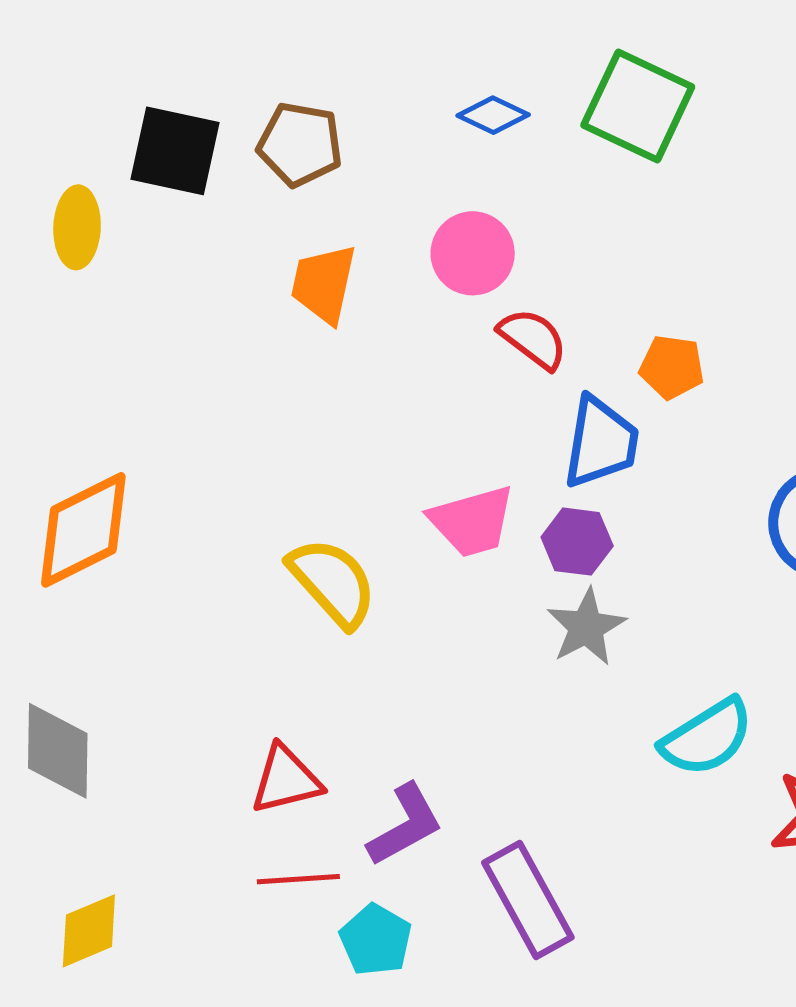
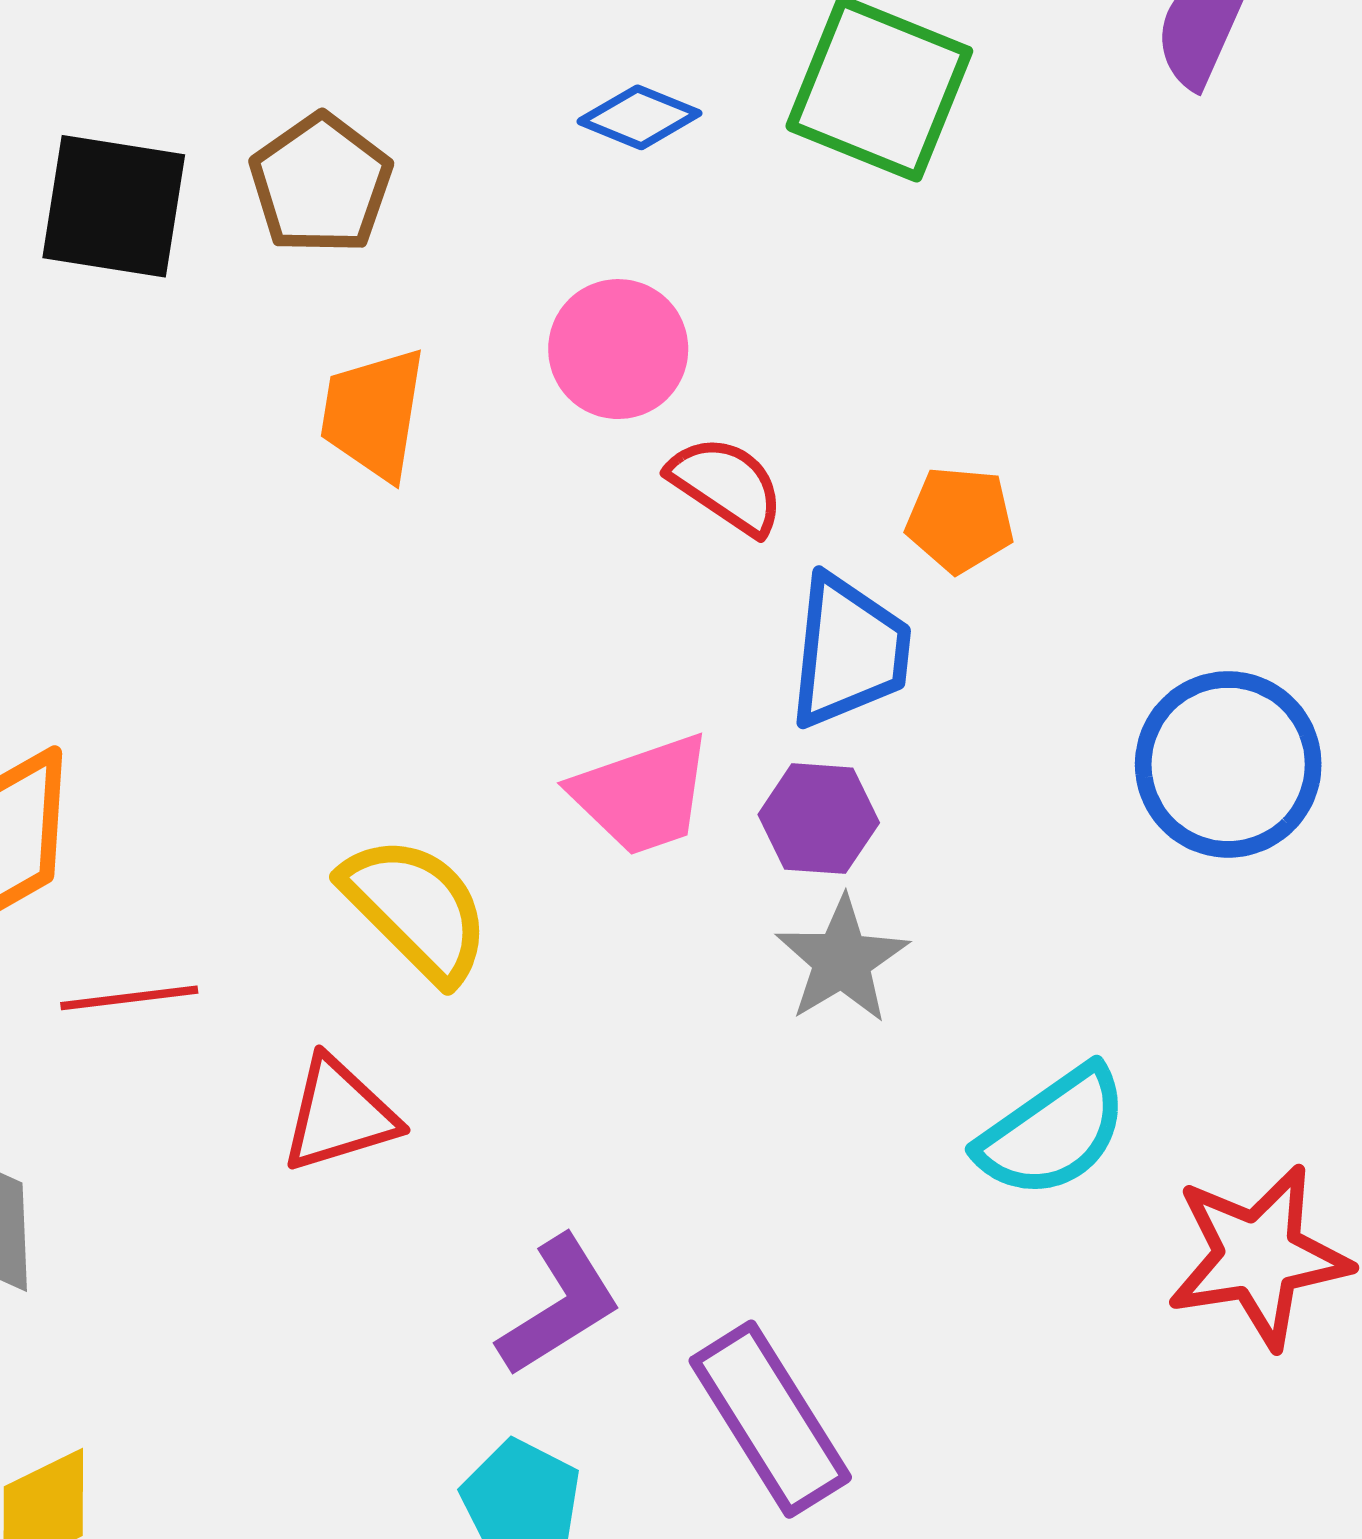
brown pentagon: (300, 144) -> (321, 184), turned 30
red triangle: (286, 780) -> (339, 1115), moved
red line: (298, 879) -> (129, 998), moved

